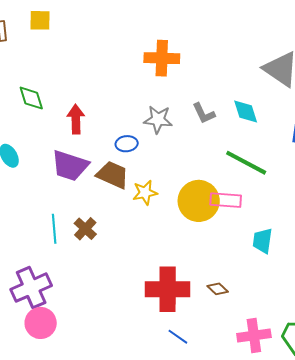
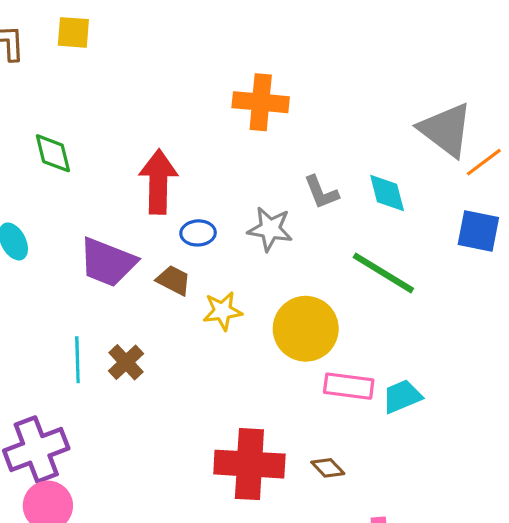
red arrow: (76, 119) -> (158, 182), moved, size x1.4
gray star: (158, 120) -> (270, 229), moved
brown trapezoid: (113, 175) -> (174, 280), size x0.7
pink rectangle: (226, 200) -> (349, 386), moved
cyan trapezoid: (262, 241) -> (402, 396), turned 56

